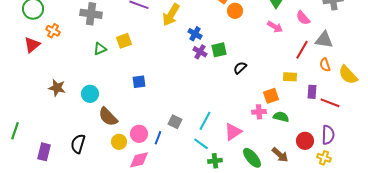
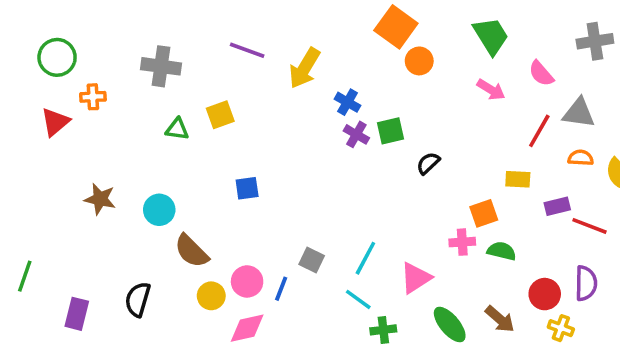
orange cross: (53, 31) -> (93, 97), turned -32
green triangle: (100, 49) -> (177, 129), turned 32
orange semicircle: (325, 65) -> (581, 158), turned 112
purple rectangle: (312, 92) -> (557, 206), turned 72
yellow cross: (324, 158) -> (561, 328), moved

